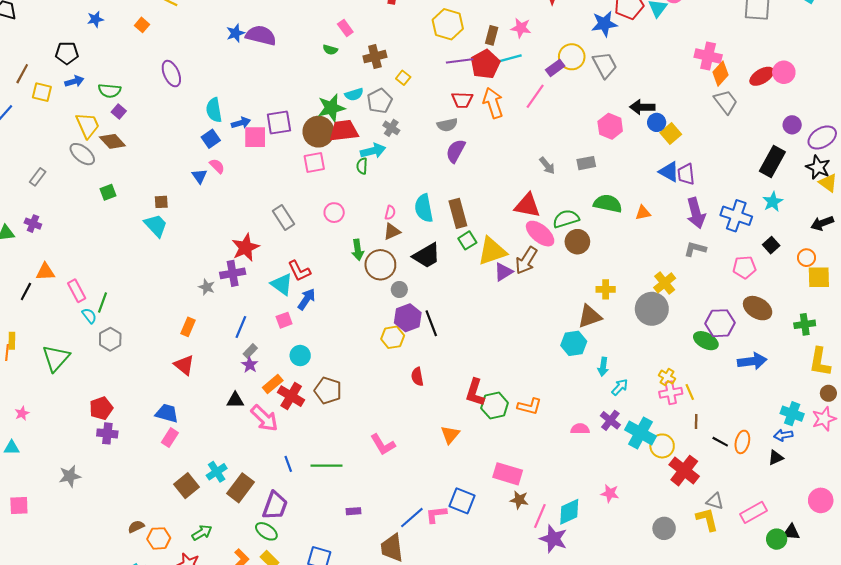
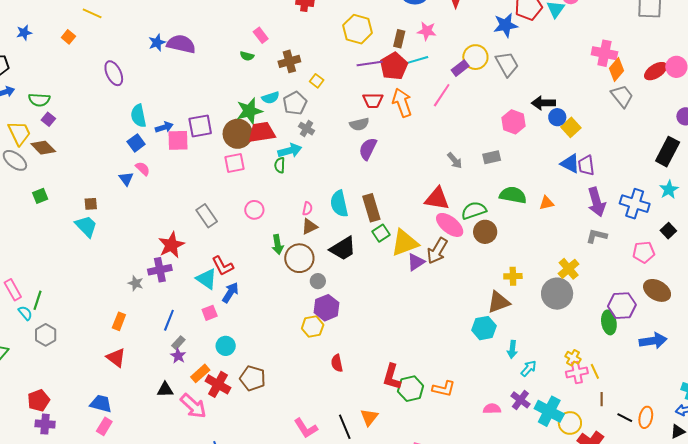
purple ellipse: (171, 74) -> (114, 73), moved
black line: (431, 323) -> (345, 427), moved
green ellipse: (706, 341) -> (609, 322), turned 55

